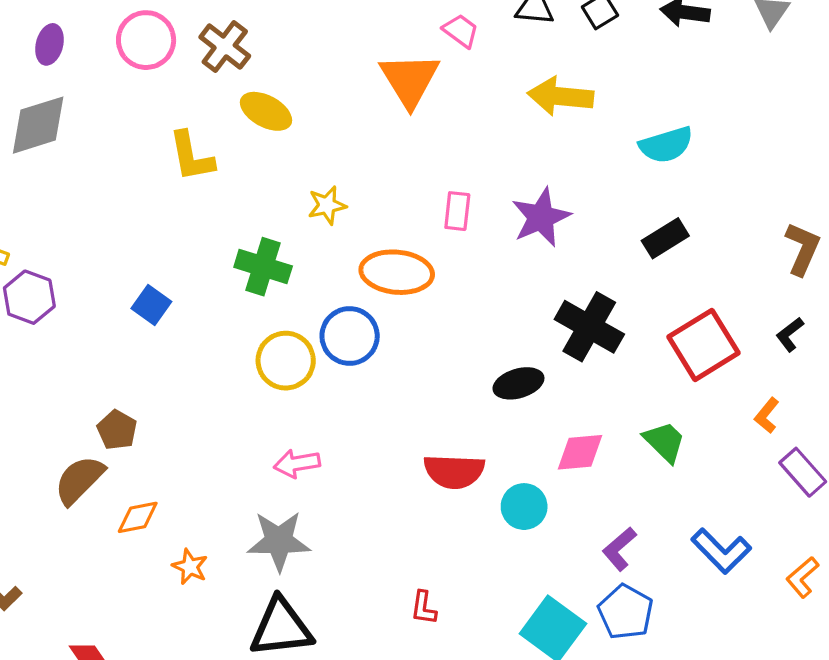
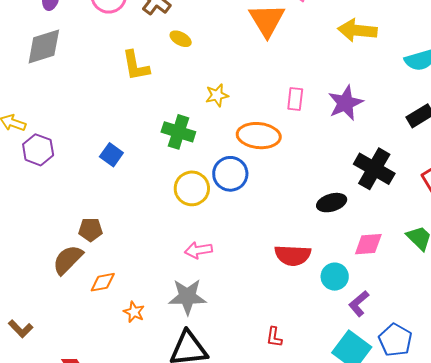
yellow ellipse: (266, 111) -> (181, 39), size x0.7
brown pentagon: (117, 430) -> (90, 230), turned -30
purple L-shape: (619, 549) -> (359, 304), moved

